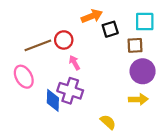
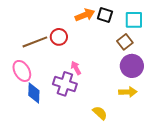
black square: (110, 29) -> (105, 15), moved, turned 35
brown square: (135, 45) -> (125, 42), turned -35
pink arrow: (75, 63) -> (76, 68), moved
blue diamond: (53, 100) -> (34, 93), moved

